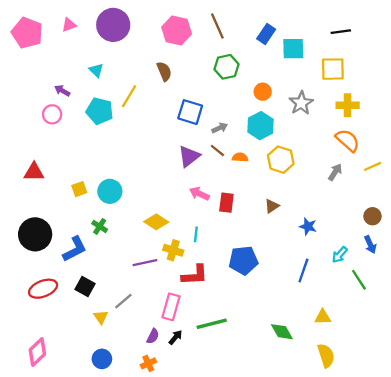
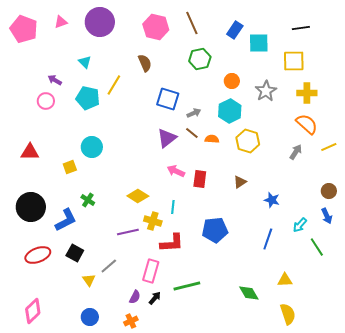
cyan circle: (110, 191) -> (92, 147), moved

